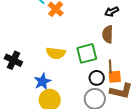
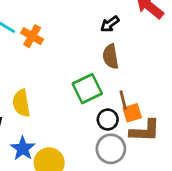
yellow semicircle: (56, 53) -> (21, 103), moved, turned 84
blue star: (42, 82) -> (23, 148), moved

